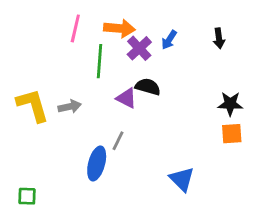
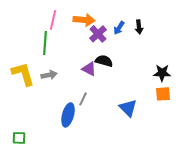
black arrow: (219, 38) -> (139, 27), moved
green line: (99, 61) -> (45, 43), moved
blue triangle: (182, 179) -> (128, 108), moved

